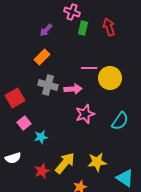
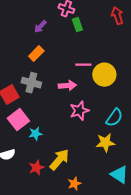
red arrow: (109, 27) -> (117, 16), moved
green rectangle: (83, 28) -> (77, 25), turned -32
gray cross: (48, 85) -> (31, 83), moved
pink square: (24, 123) -> (18, 120), size x1.5
yellow star: (97, 162) -> (105, 143), moved

